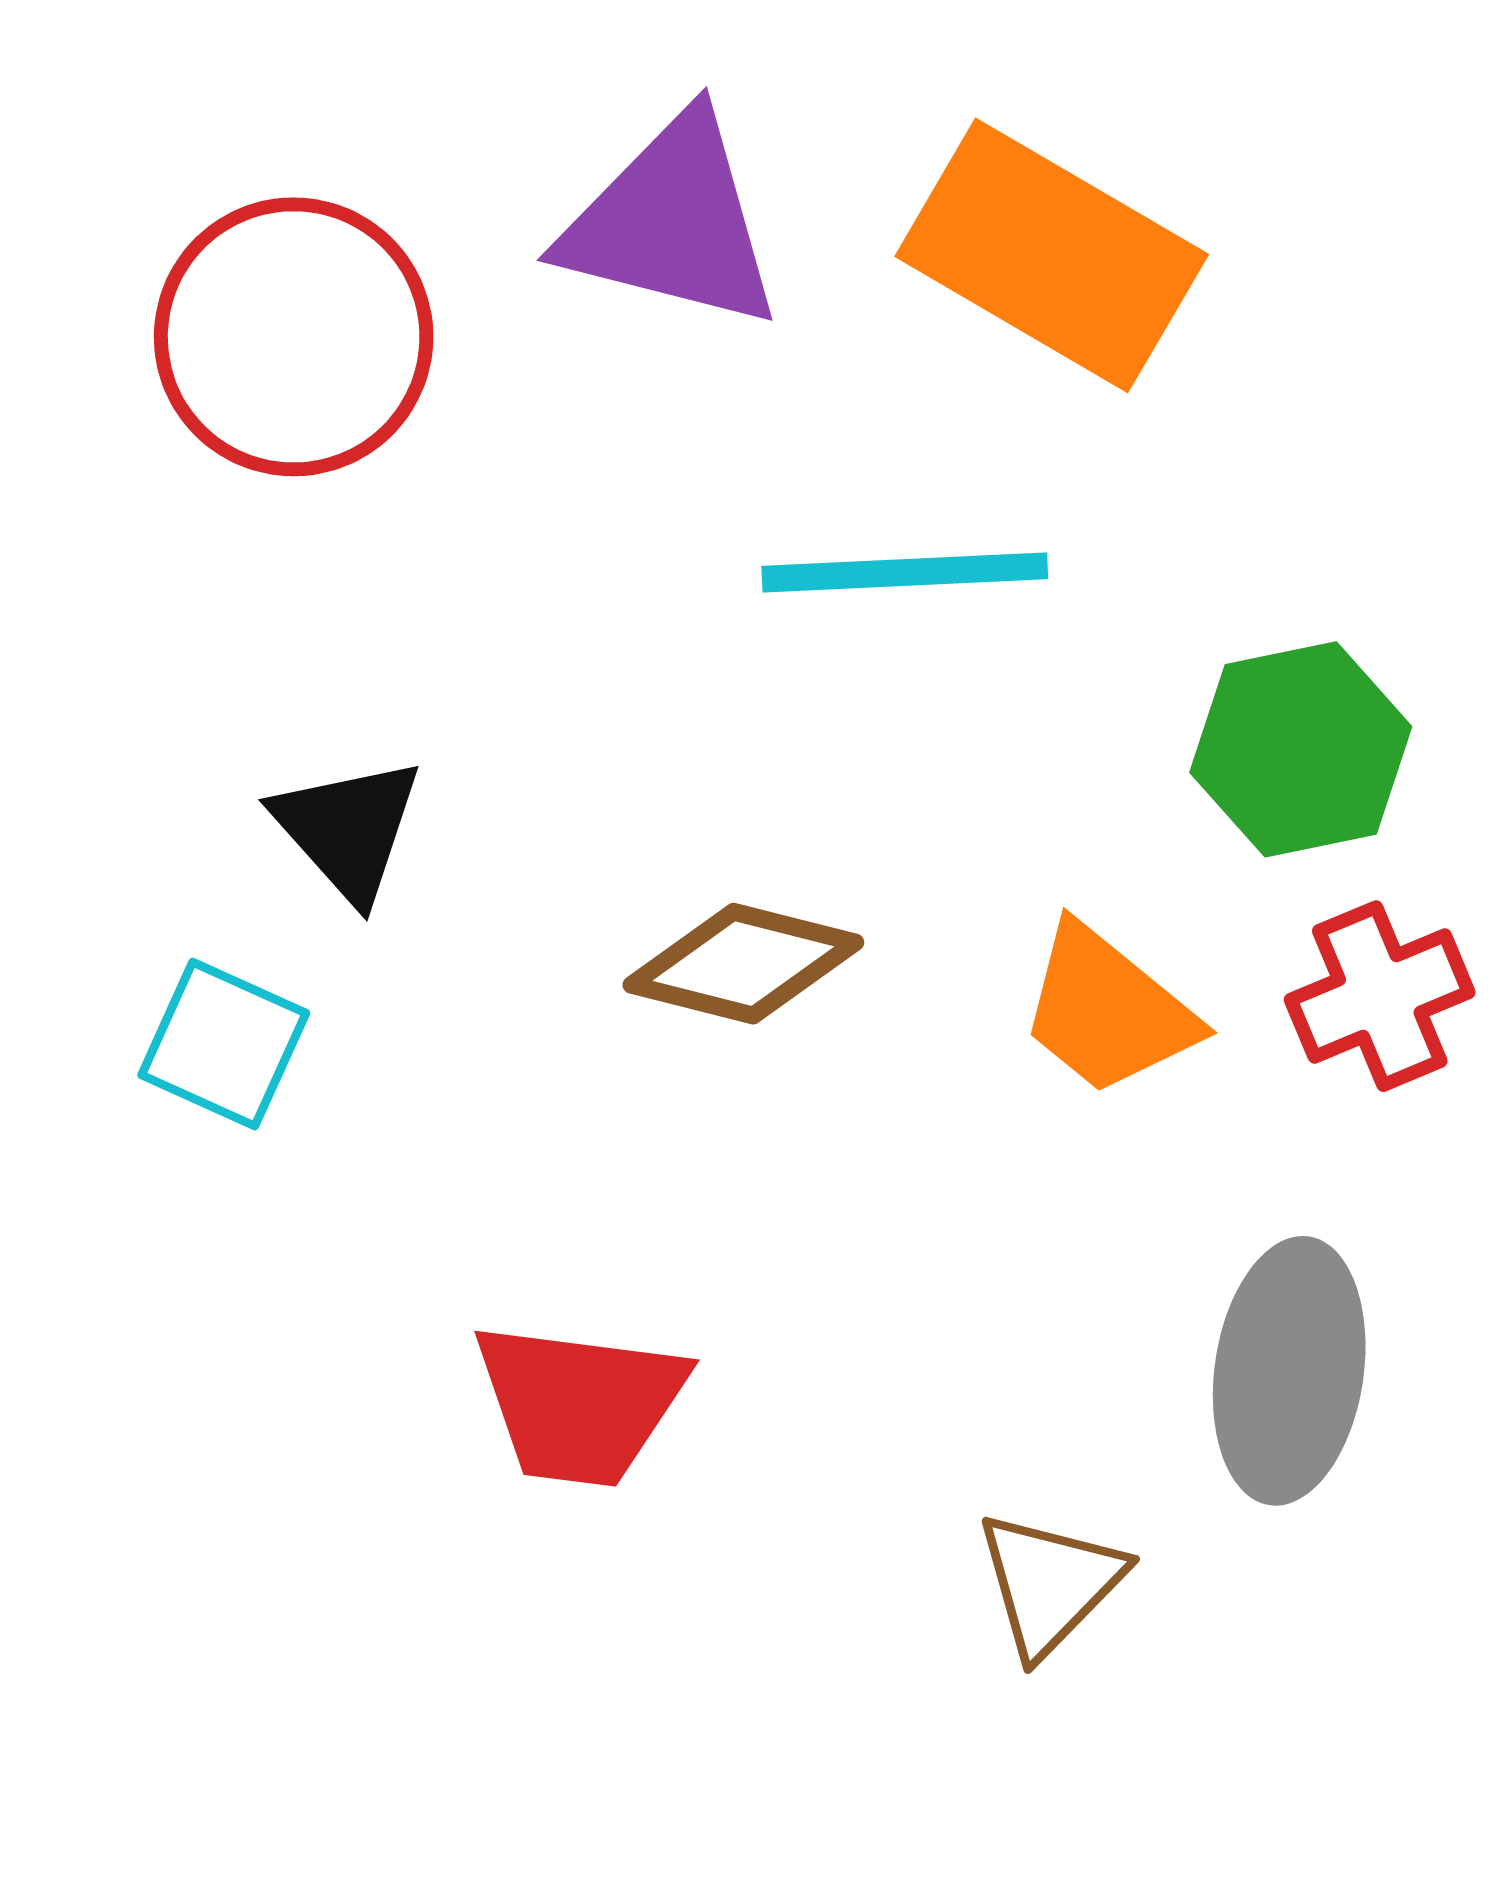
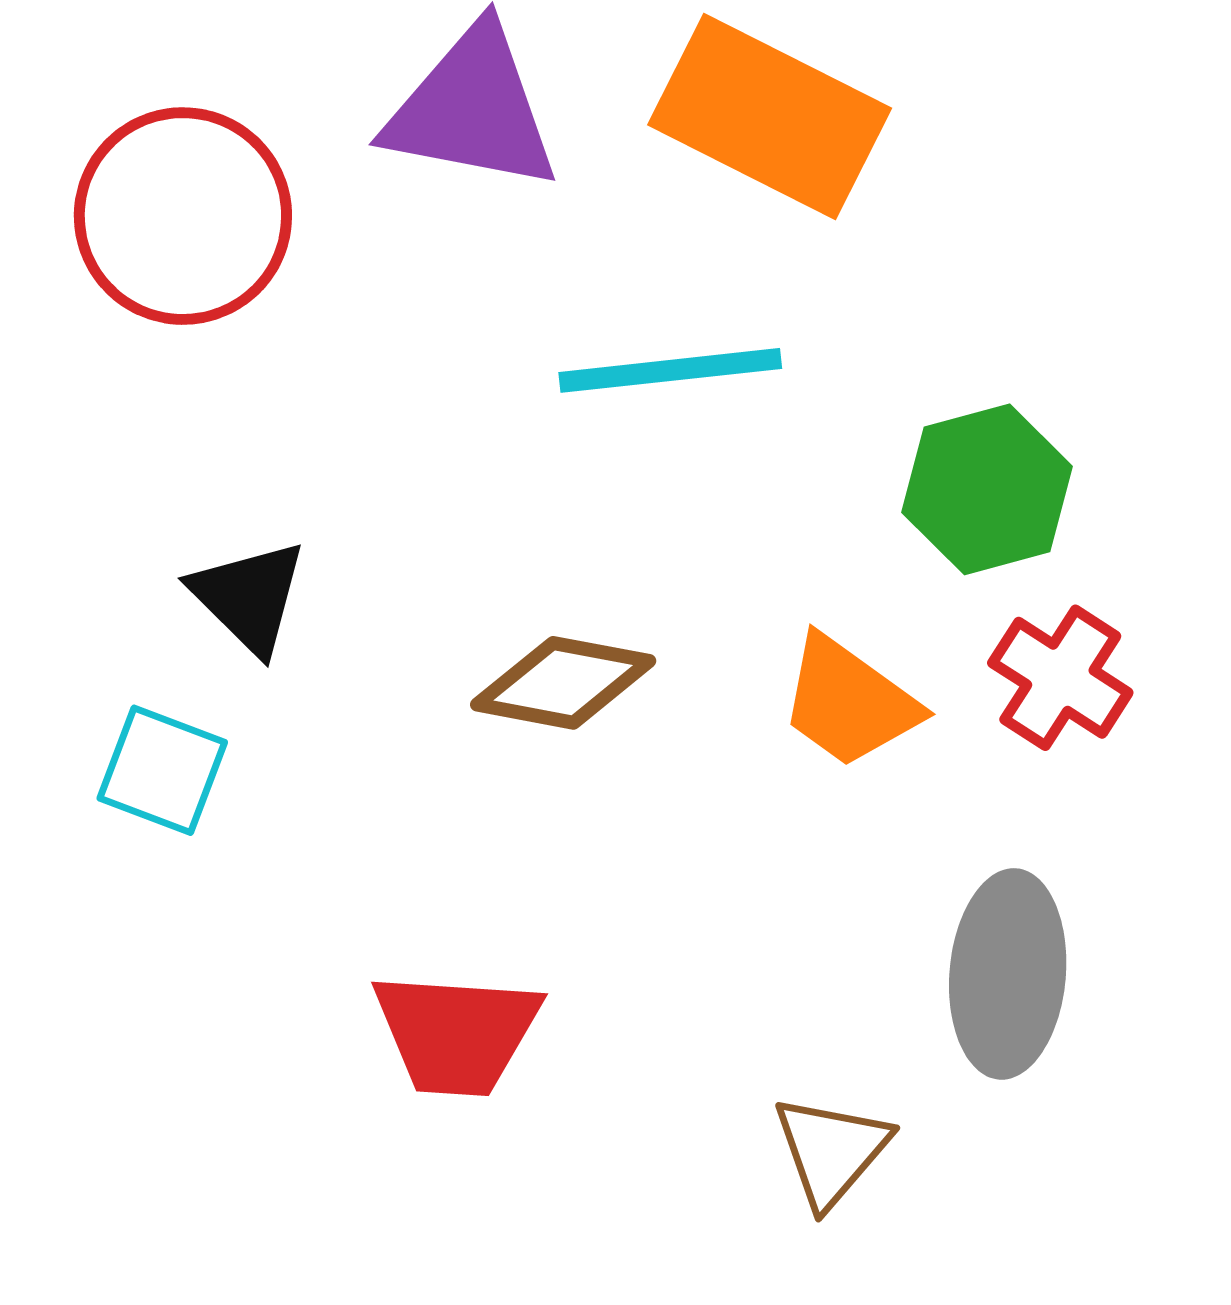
red cross: (1380, 996) -> (1060, 678), turned -31

